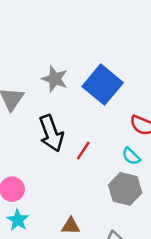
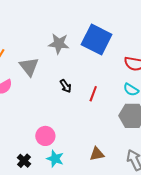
black arrow: (51, 133) -> (66, 86), size x0.5

